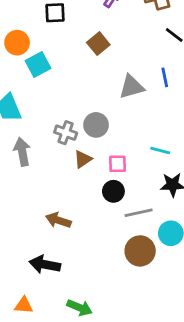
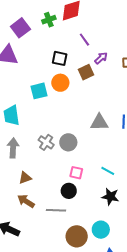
orange circle: (17, 43) -> (60, 83), moved
brown square: (98, 44) -> (86, 72), moved
brown triangle: (83, 159) -> (25, 178), moved
gray line: (139, 213) -> (56, 210), moved

